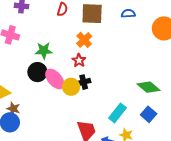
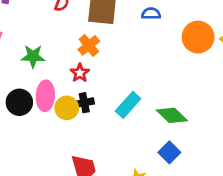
black circle: (37, 72) -> (19, 102), moved
pink ellipse: (55, 79) -> (45, 96), turned 40
cyan rectangle: (117, 113) -> (128, 105), moved

